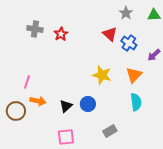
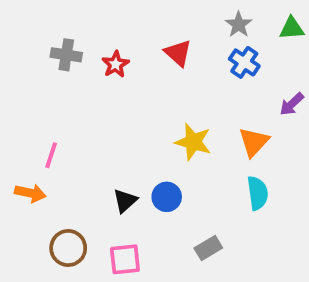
red triangle: (110, 34) -> (178, 53), moved
blue cross: (129, 43) -> (244, 62), moved
orange arrow: (38, 101) -> (30, 193), moved
brown circle: (16, 111) -> (68, 248), moved

